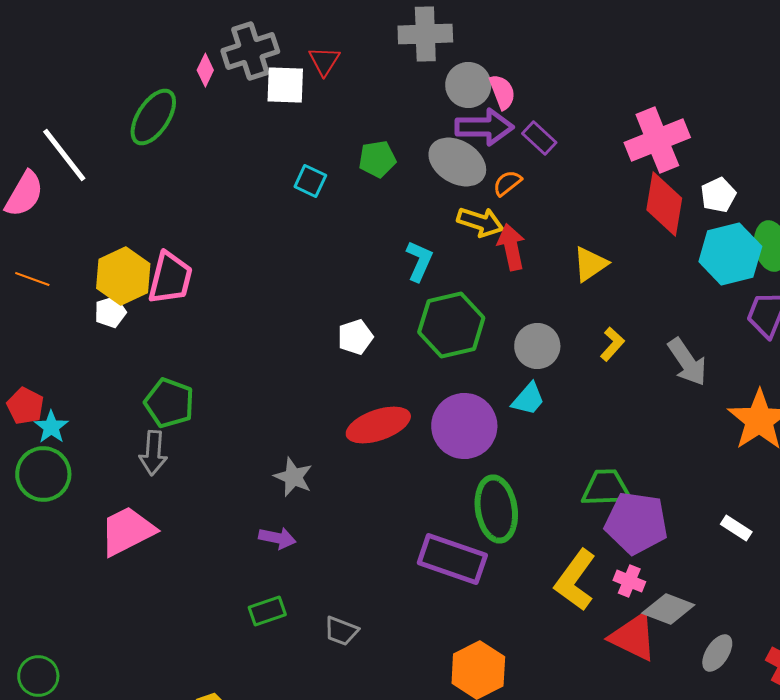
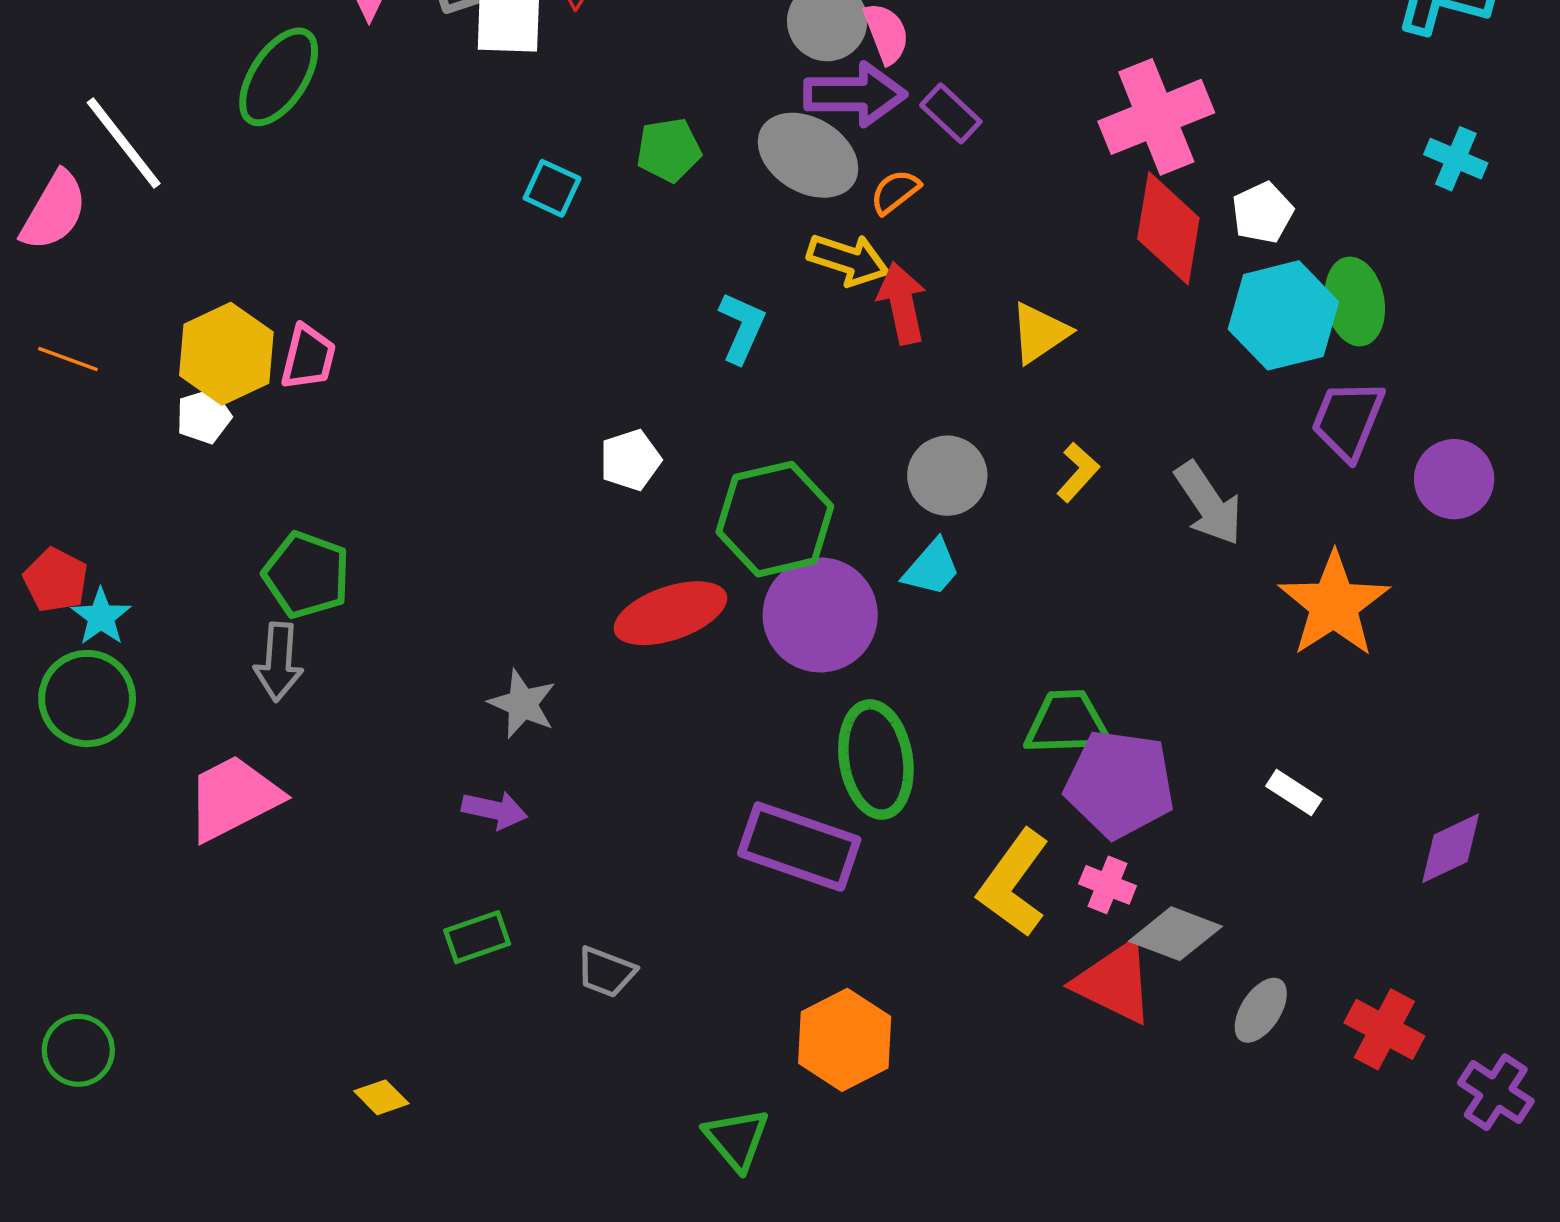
pink trapezoid: (170, 278) -> (308, 357), size x0.7
green hexagon: (451, 325) -> (775, 519), moved

